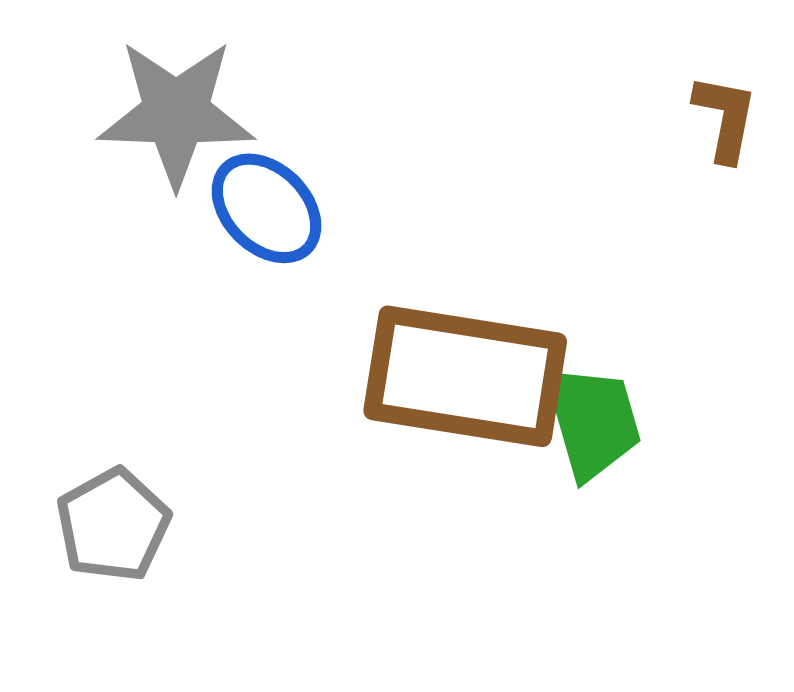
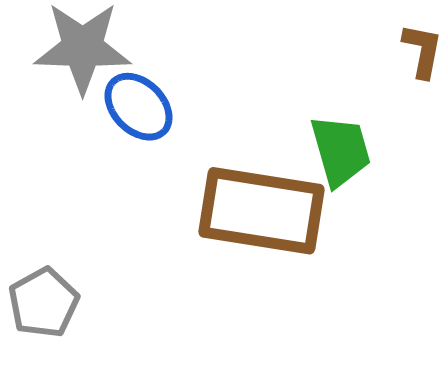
green trapezoid: (593, 422) -> (341, 151), moved

